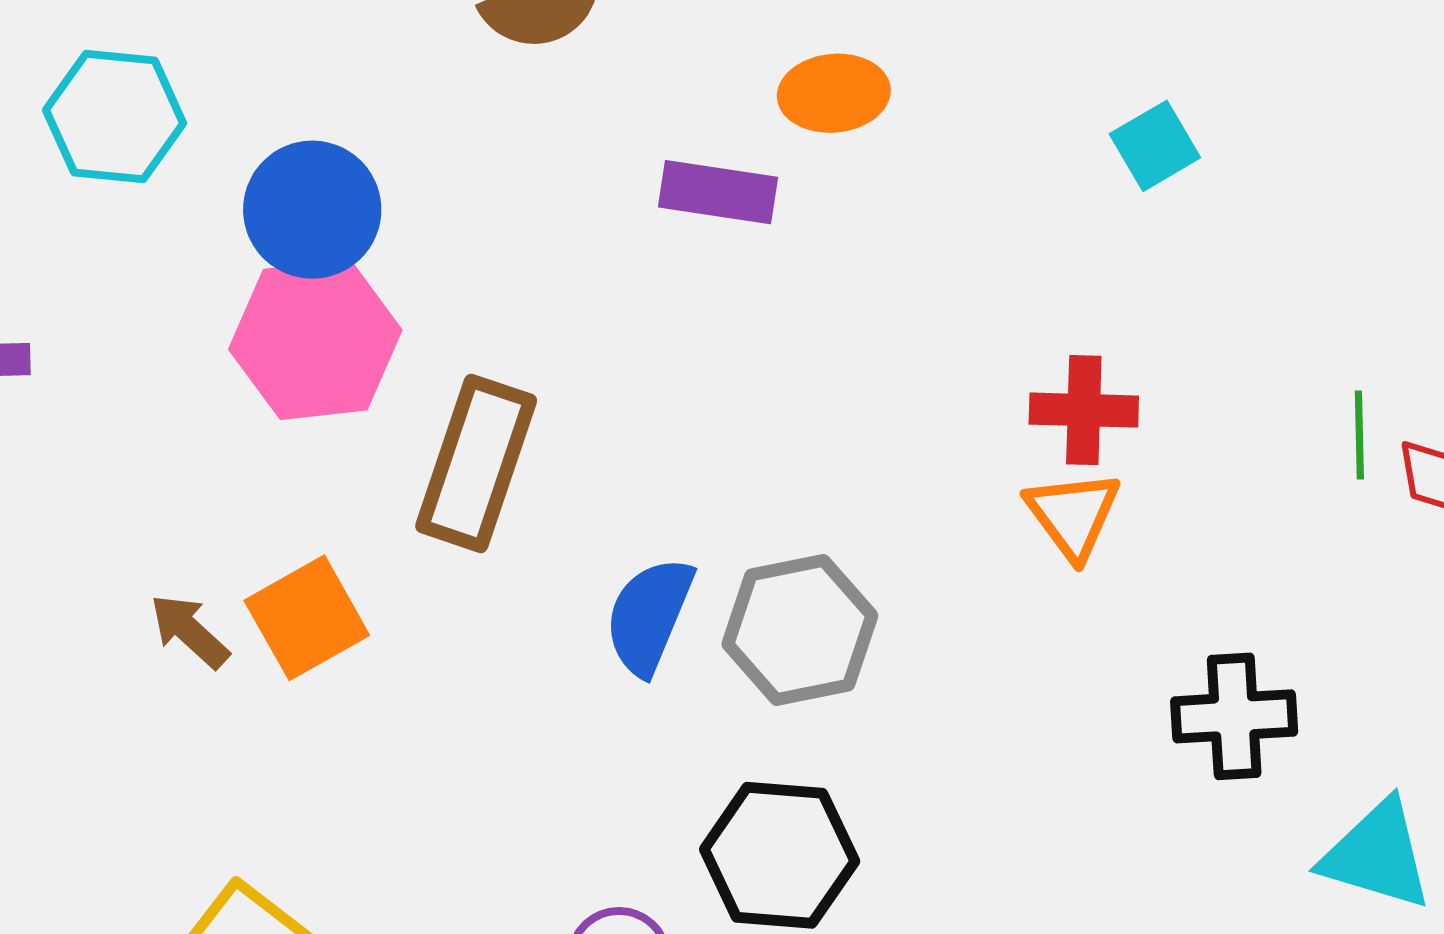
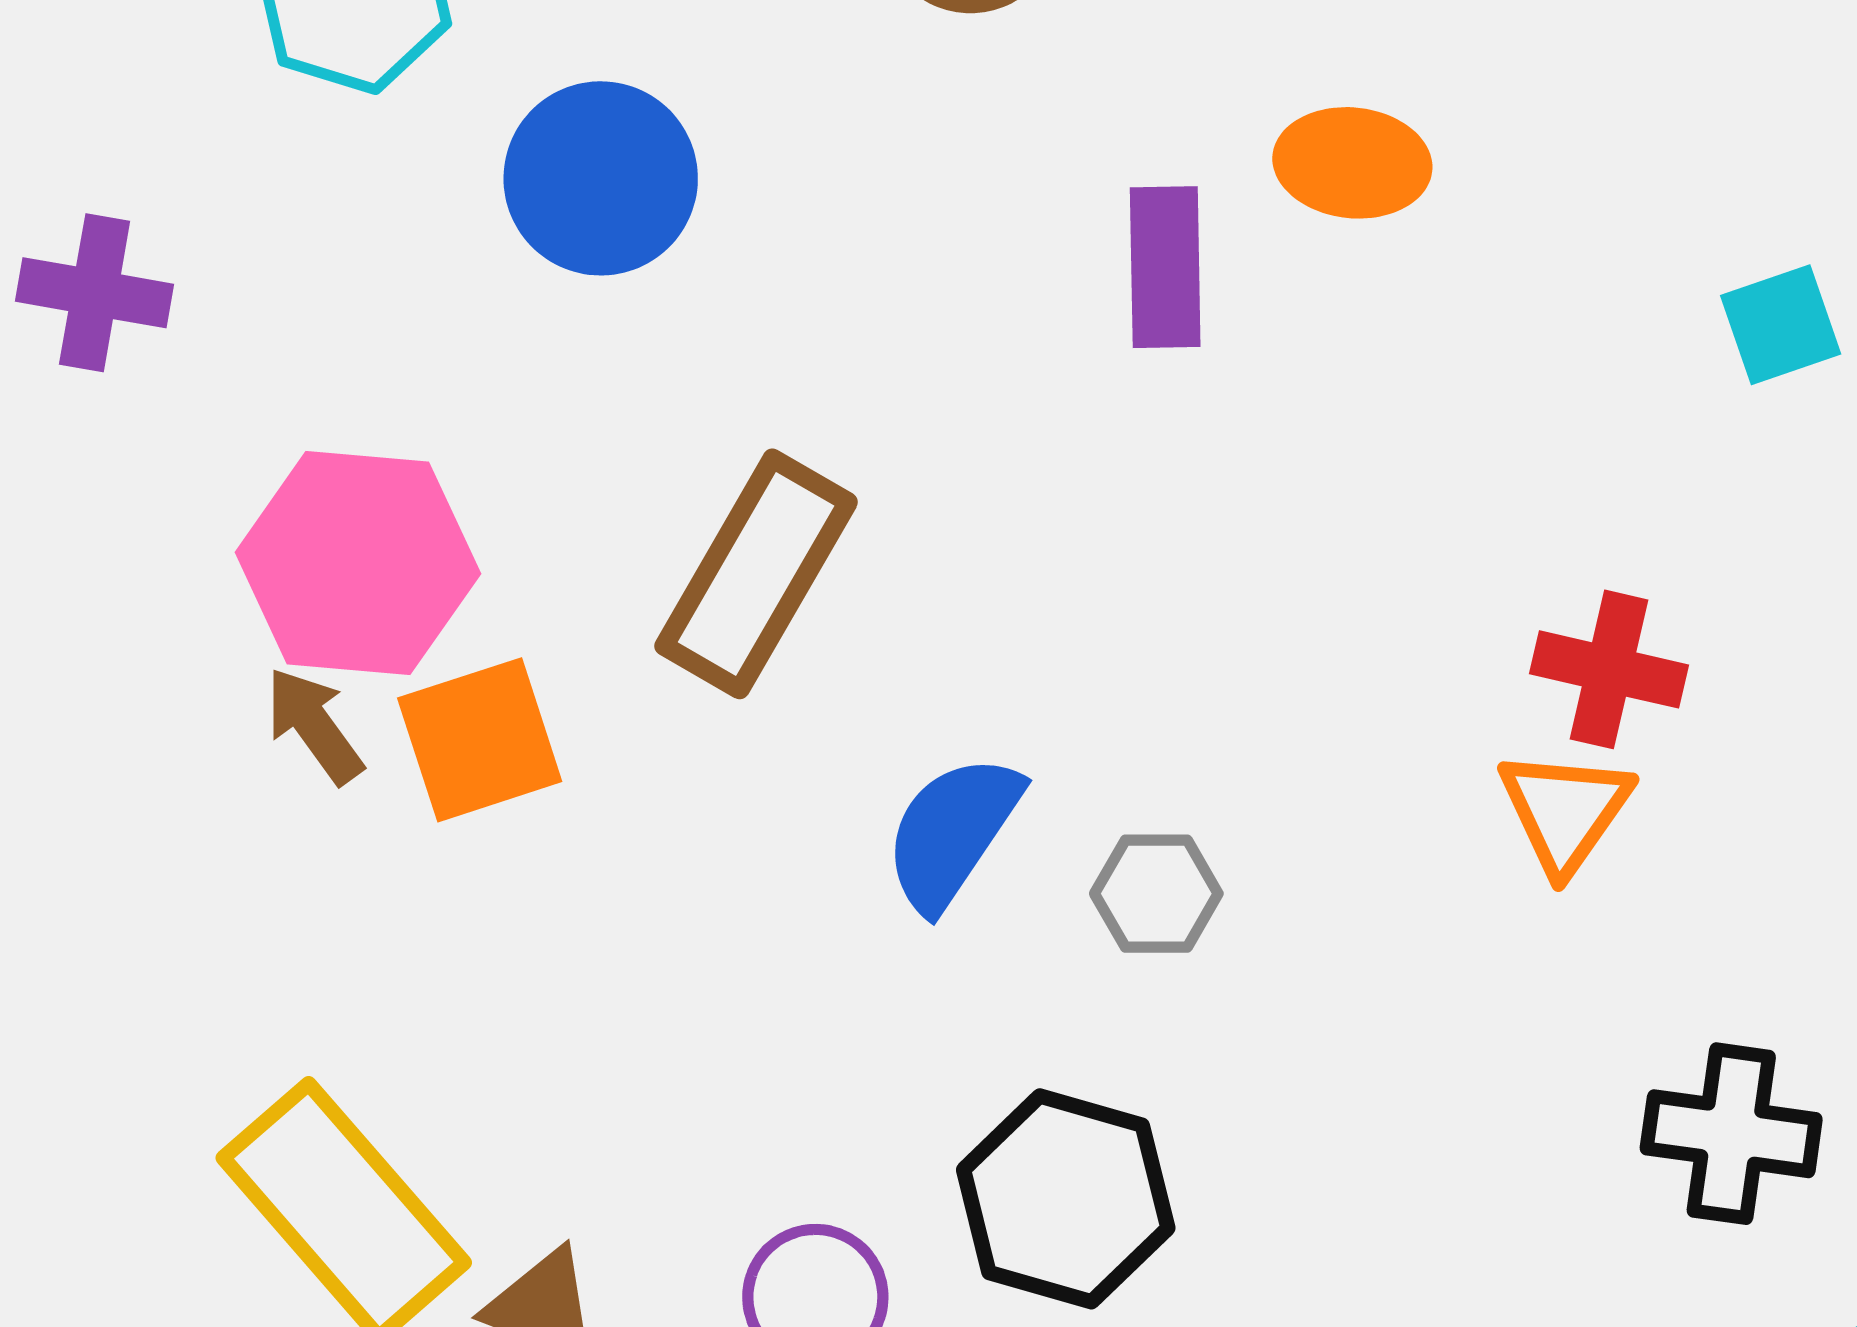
purple rectangle: (718, 192) -> (1165, 267), turned 69
pink hexagon: (315, 340) -> (358, 563), moved
gray hexagon: (800, 630) -> (1156, 894), size x0.6

